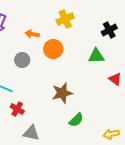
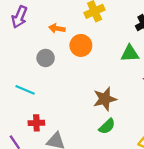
brown star: (62, 93) -> (105, 99), moved
red cross: (17, 109) -> (36, 123), moved, turned -32

